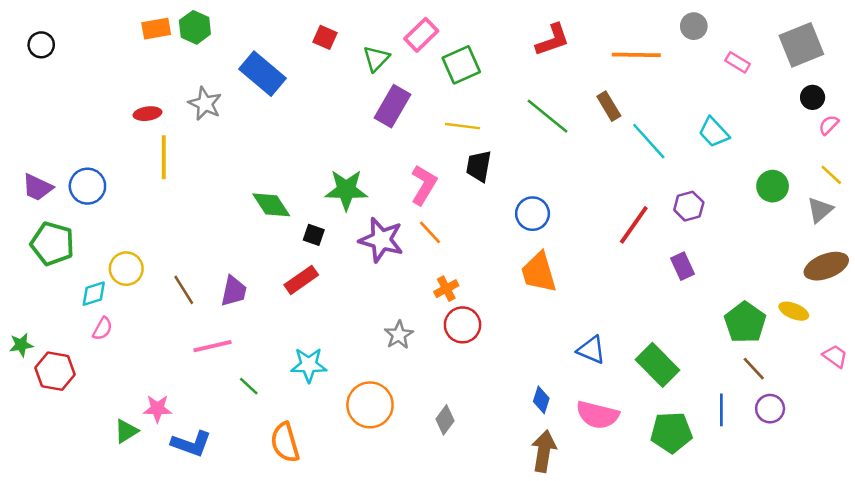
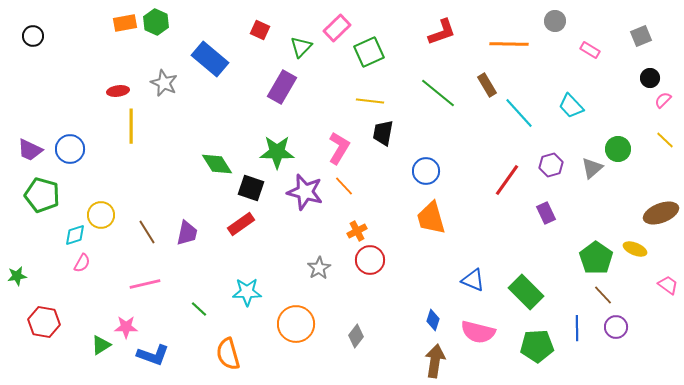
gray square: (801, 45) -> (641, 36), size x0.6
purple rectangle: (392, 106) -> (282, 87), moved
gray triangle: (820, 210) -> (592, 168), moved
black square: (314, 235) -> (251, 188), size x1.5
pink line: (212, 346) -> (145, 284), moved
red hexagon: (55, 371) -> (44, 322), moved

